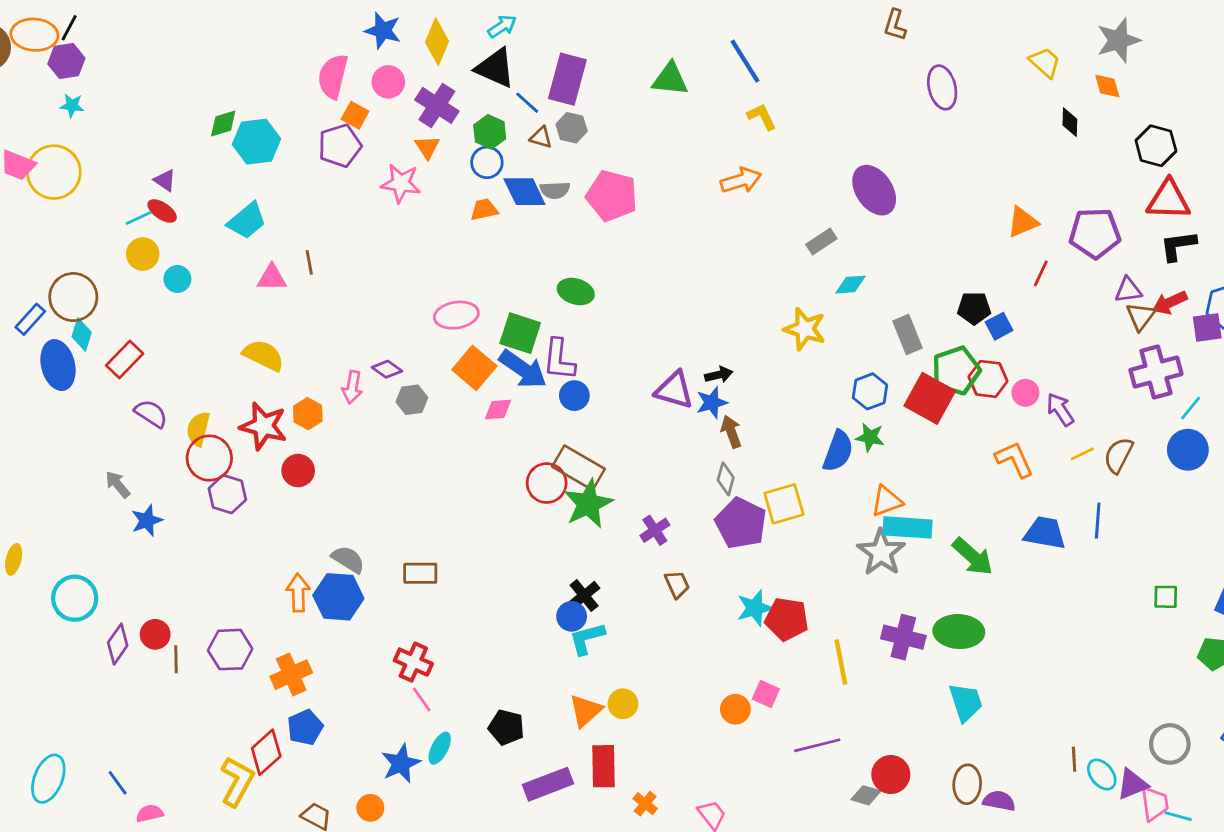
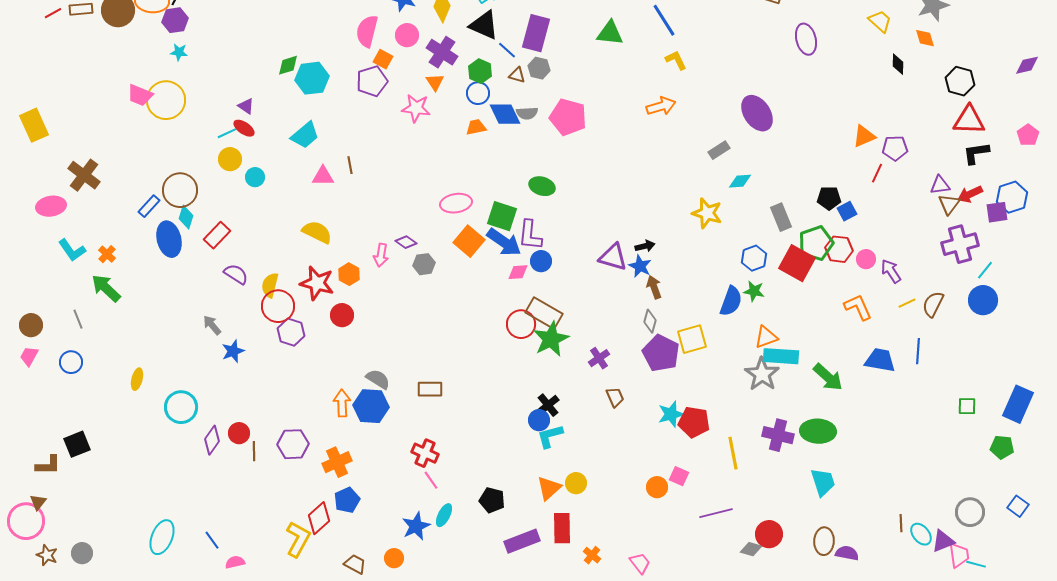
purple pentagon: (1095, 233) -> (895, 148), moved, size x0.7
blue star: (712, 403) -> (640, 266), turned -30
pink diamond: (498, 409) -> (518, 272), moved

